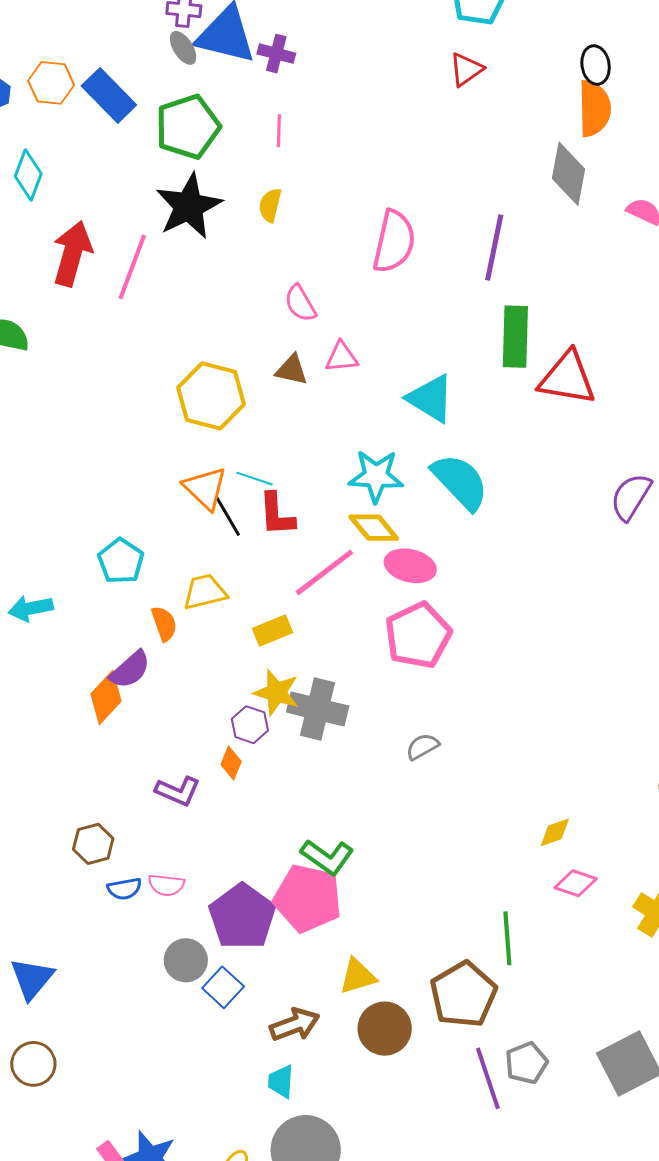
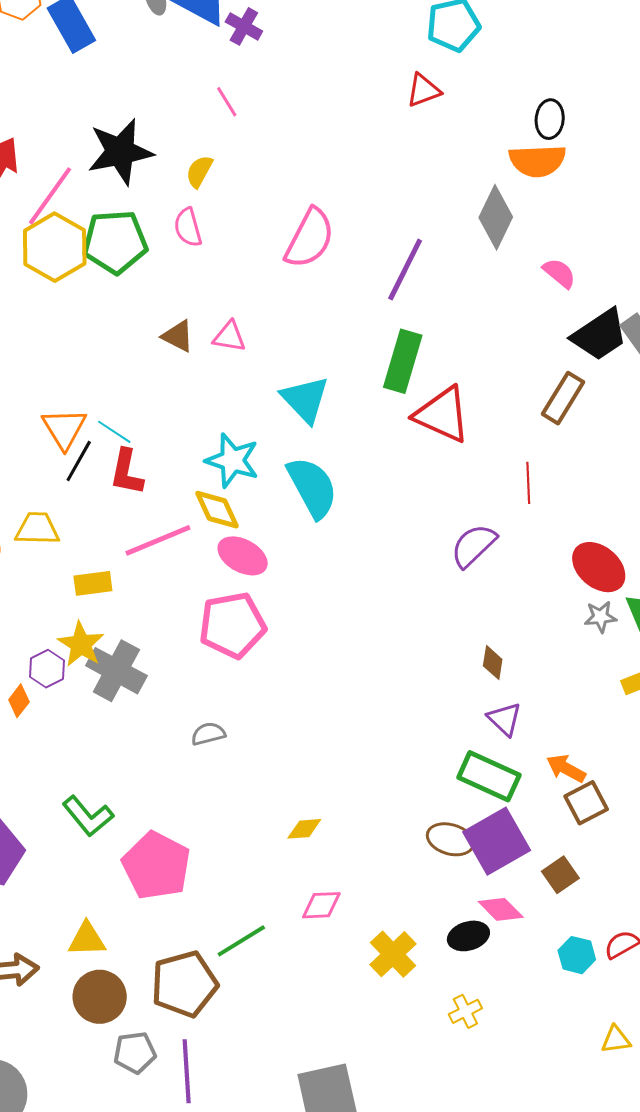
orange semicircle: (594, 108) -> (537, 161), turned 74
green pentagon: (188, 127) -> (115, 242), moved
pink line: (279, 131) -> (227, 102), turned -48
pink semicircle: (300, 303) -> (188, 227), moved
yellow hexagon: (211, 396) -> (55, 247), moved
black line: (228, 516) -> (79, 461), turned 45
yellow diamond: (555, 832) -> (304, 829), moved
pink diamond: (576, 883) -> (321, 905), turned -36
pink pentagon: (308, 898) -> (156, 866), moved
green line: (507, 938) -> (241, 941), turned 48
gray pentagon: (526, 1063) -> (135, 1052), moved

